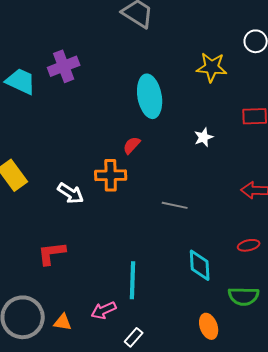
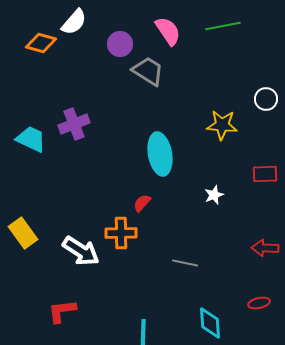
white arrow: (71, 193) -> (81, 251), size x1.4

